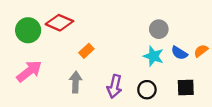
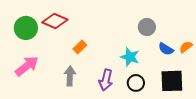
cyan star: (153, 56) -> (130, 57), moved
black square: (186, 87) -> (172, 81), size x1.4

